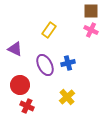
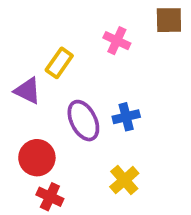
yellow rectangle: (49, 30) -> (59, 63), moved
pink cross: (91, 30) -> (117, 41), moved

